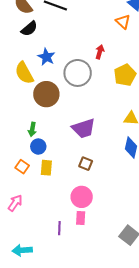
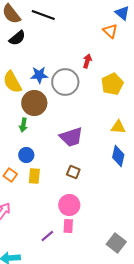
blue star: (46, 57) -> (39, 75), moved, turned -30
green arrow: (32, 129) -> (23, 125), moved
purple line: (59, 228) -> (47, 236), turned 48

